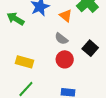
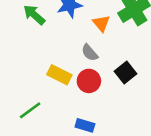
yellow rectangle: (25, 62) -> (59, 75), moved

